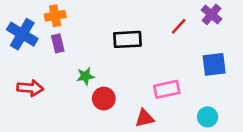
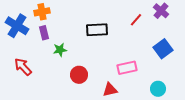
blue square: (214, 64) -> (163, 49), turned -30
green star: (85, 76) -> (60, 50), moved
red arrow: (30, 88) -> (23, 67), turned -138

